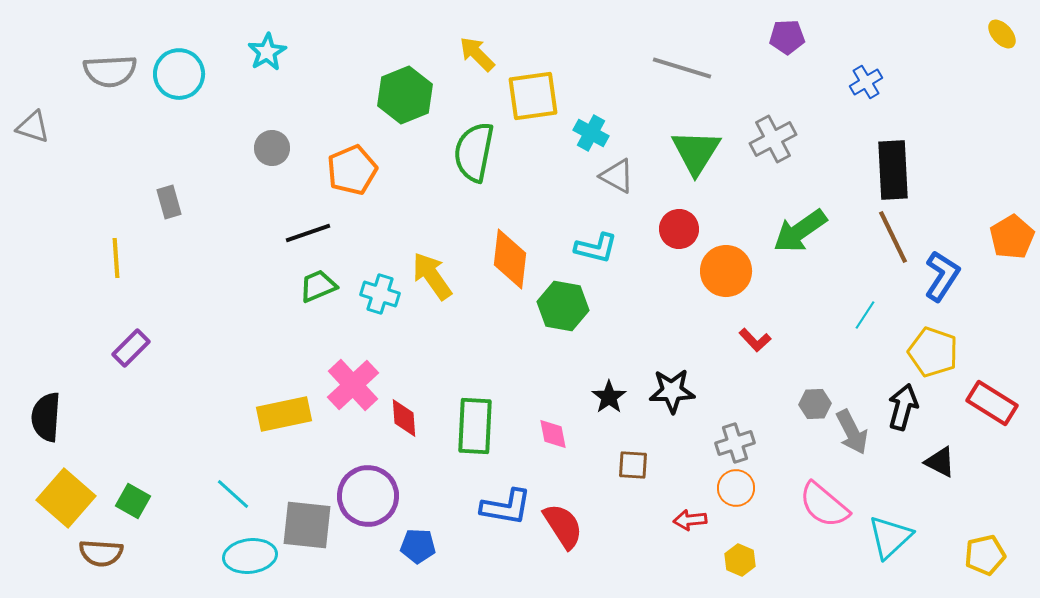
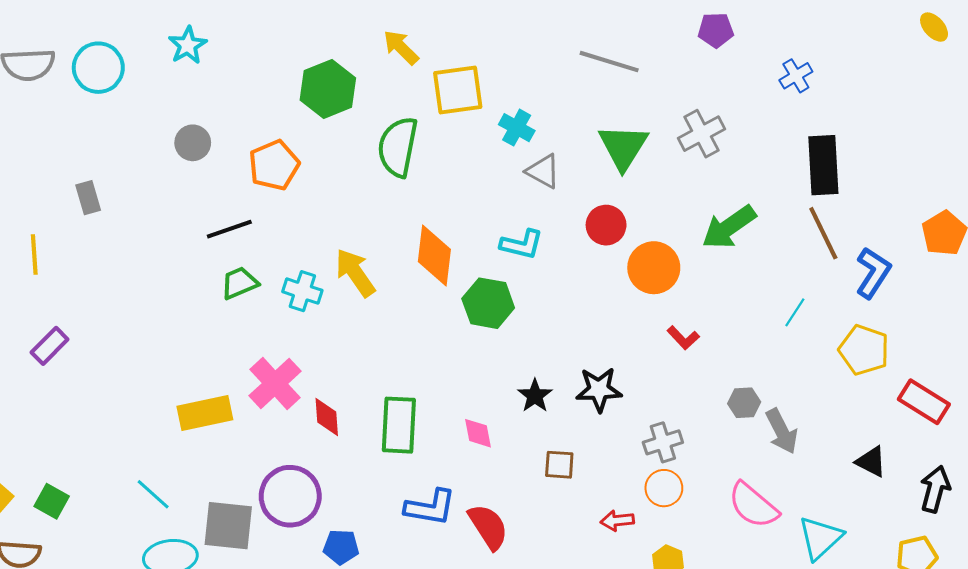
black arrow: (903, 407) -> (935, 489), moved

